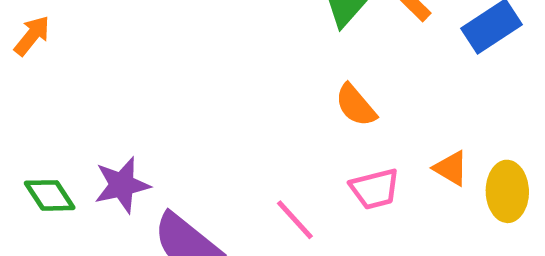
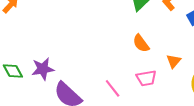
orange triangle: (451, 168) -> (174, 61), moved, turned 35

